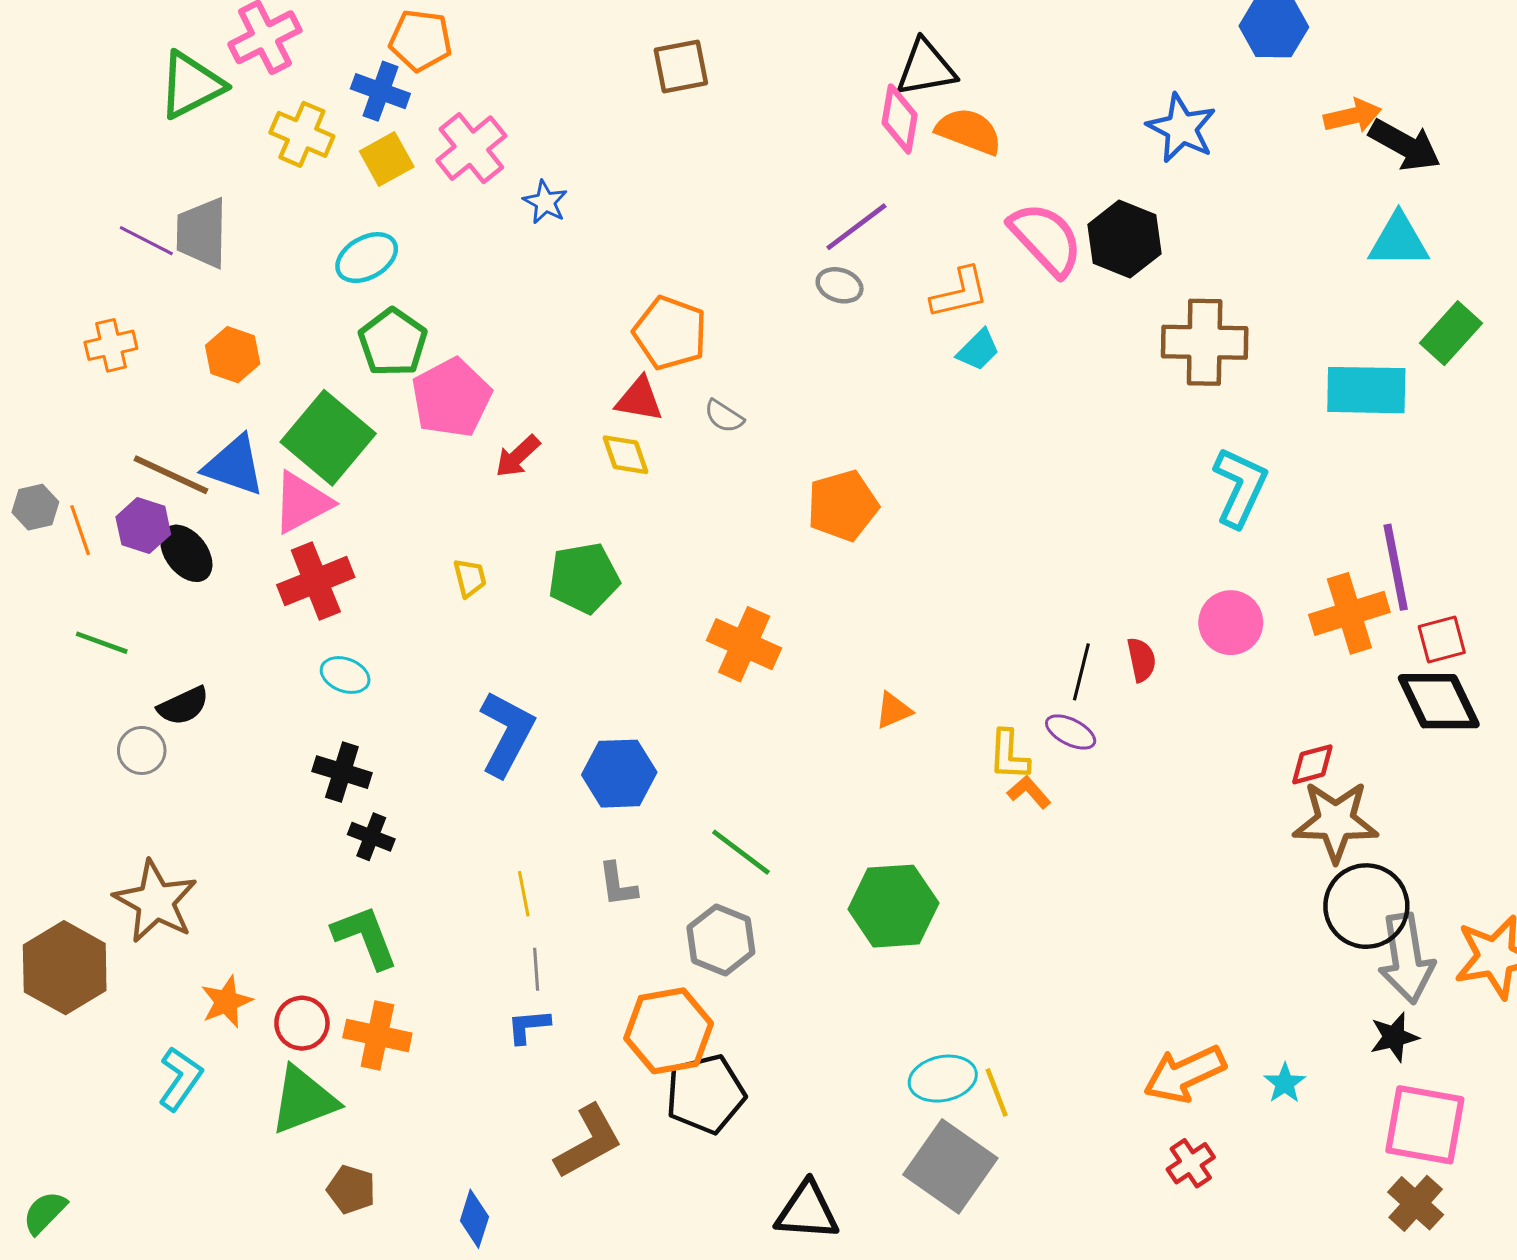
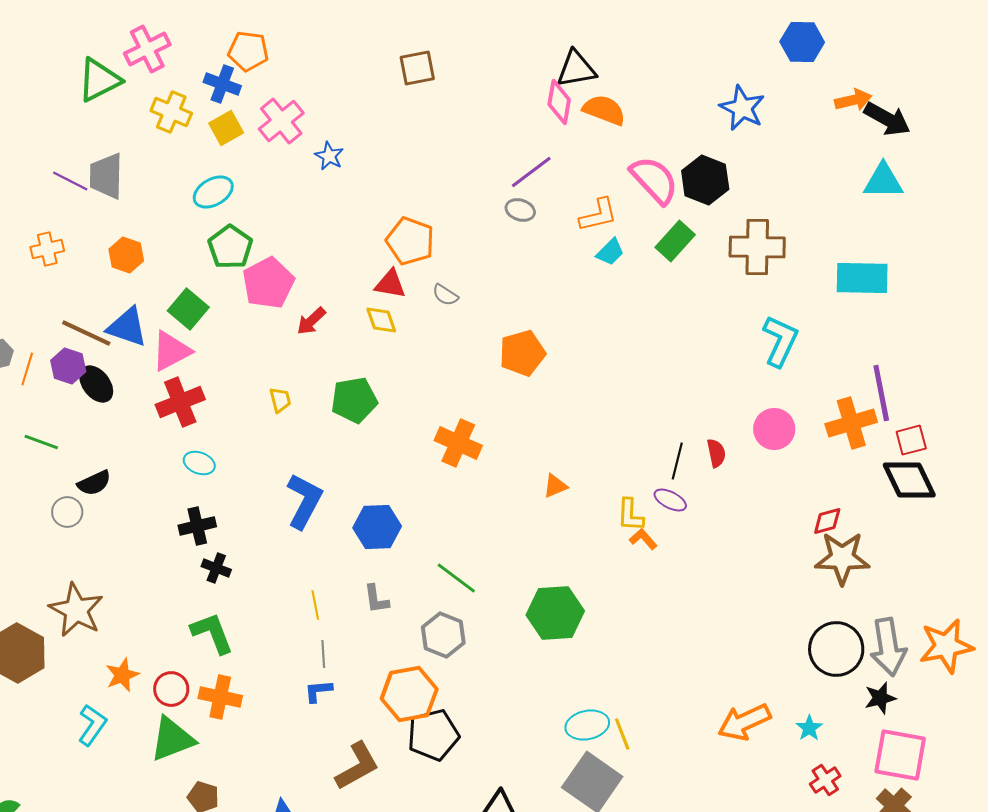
green rectangle: (1451, 333) -> (675, 241), moved
green square: (328, 438) -> (188, 309), size x0.7
orange line: (80, 530) -> (27, 369), turned 36
black cross: (342, 772) -> (197, 526), turned -30
black circle: (1366, 906) -> (836, 649), moved
red cross: (1191, 1163) -> (825, 780), moved

